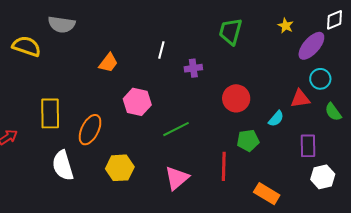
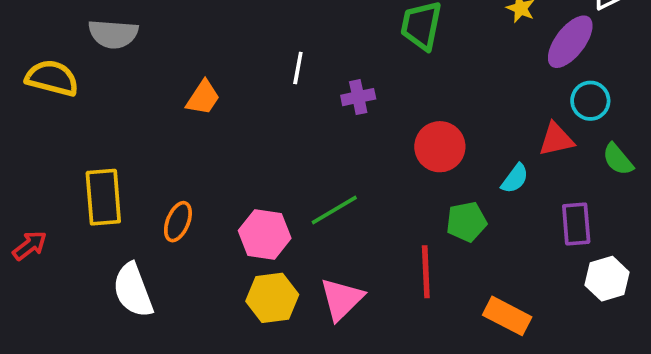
pink hexagon: (137, 102) -> (265, 234), moved
orange ellipse: (90, 130) -> (178, 222), size x0.7
yellow hexagon: (120, 168) -> (272, 298), moved

